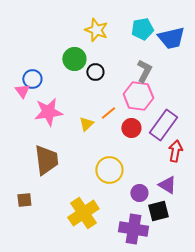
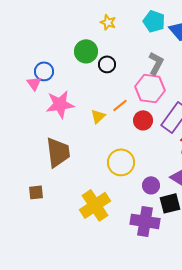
cyan pentagon: (142, 29) -> (154, 21), turned 30
yellow star: (96, 30) -> (108, 22), size x0.7

